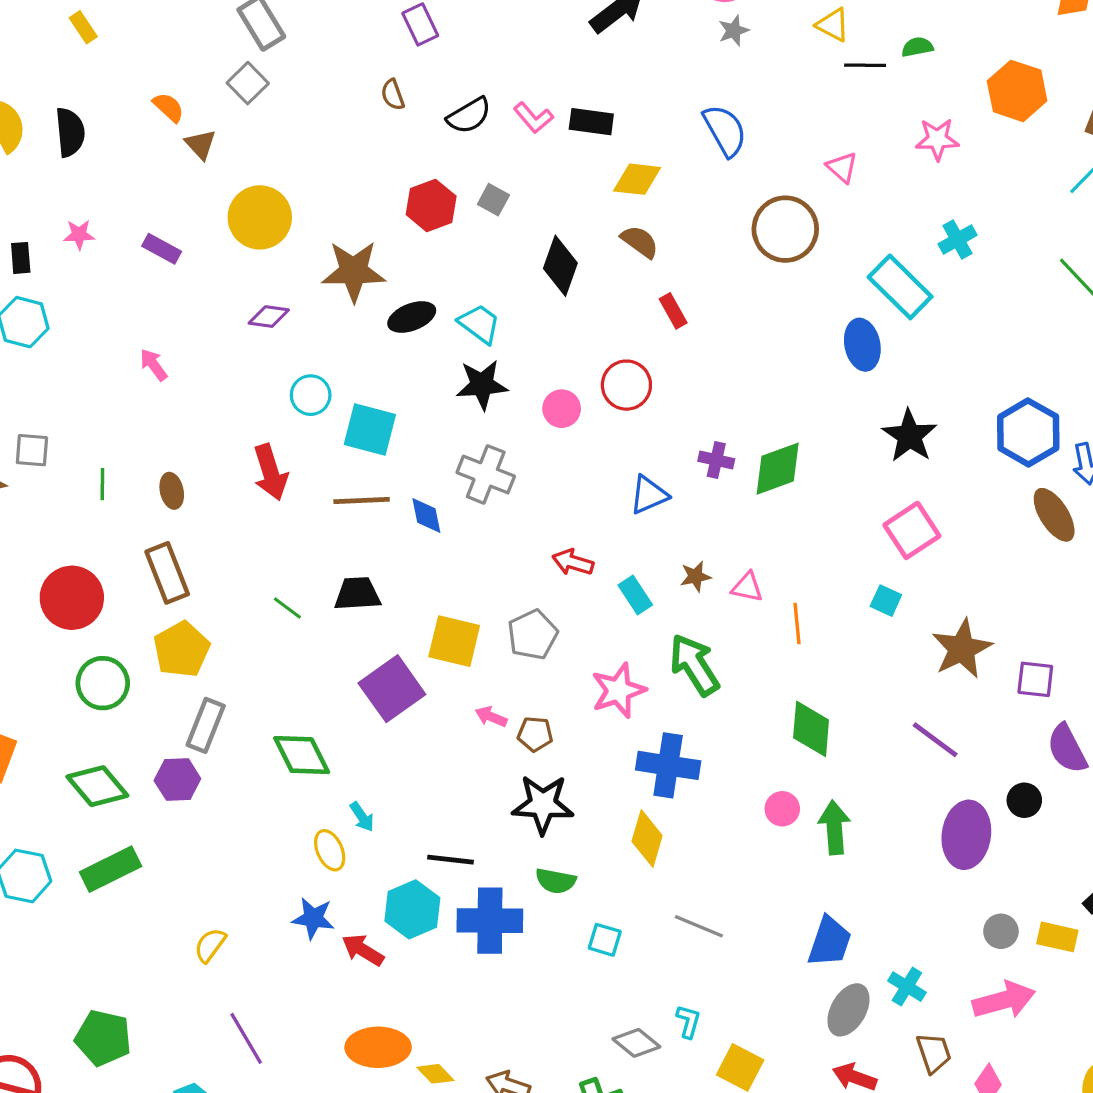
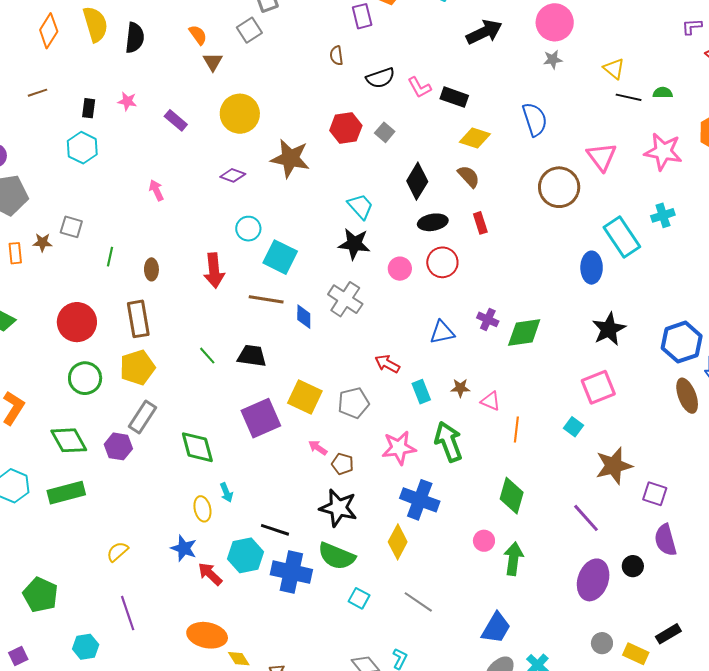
pink star: (937, 139) -> (663, 152), size x1.4
pink triangle: (842, 167) -> (602, 157), size x1.5
black ellipse: (412, 317) -> (433, 222), moved
green semicircle: (556, 881) -> (337, 556), size x1.5

